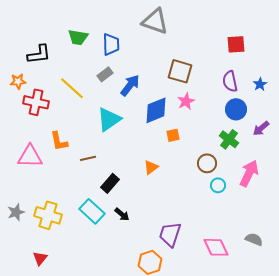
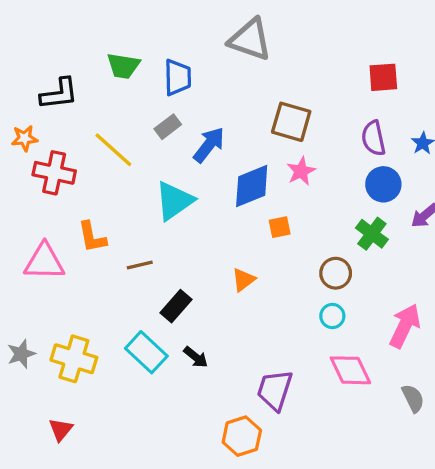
pink arrow: (249, 173) -> (405, 326), moved
cyan circle: (218, 185) -> (332, 316), moved
gray semicircle: (254, 239) -> (413, 398), turned 42
pink diamond: (216, 247) -> (350, 370), moved

